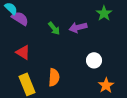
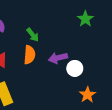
purple arrow: (78, 27) -> (58, 58), moved
orange semicircle: (54, 77) -> (30, 55), moved

